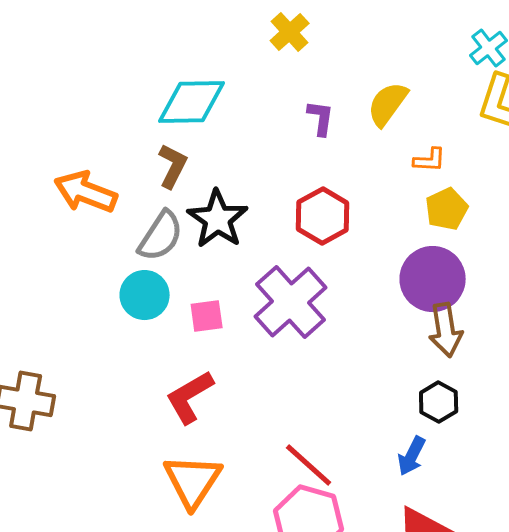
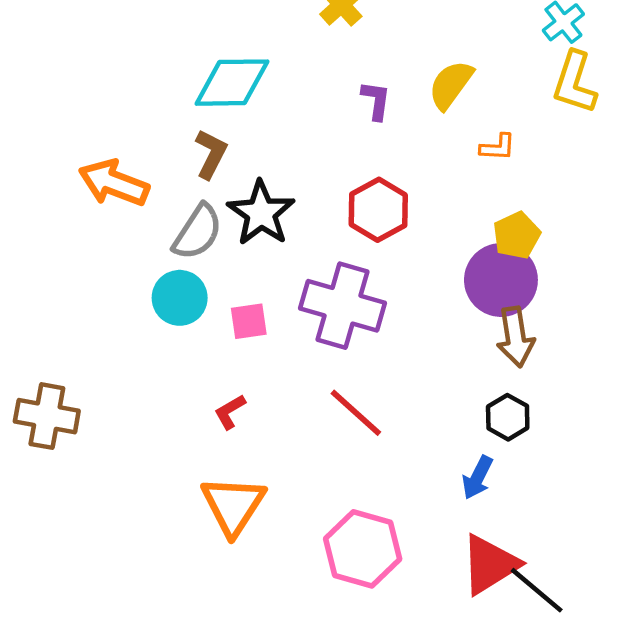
yellow pentagon: (447, 209) -> (517, 235), moved
purple cross: (291, 302) -> (343, 306), turned -32
red L-shape: (190, 397) -> (230, 412), size x0.6
red line: (309, 465) -> (356, 413), moved

